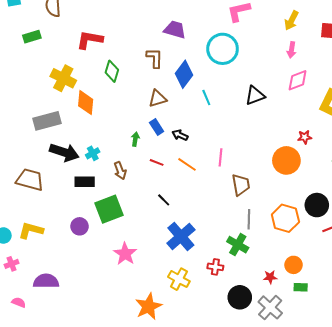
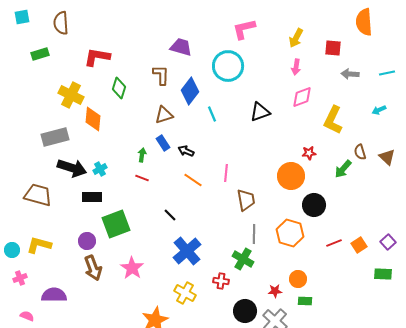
red line: (157, 162) -> (142, 178), moved
brown arrow: (120, 171) -> (93, 268), moved, size x1.4
black circle: (317, 205) -> (314, 205), moved

